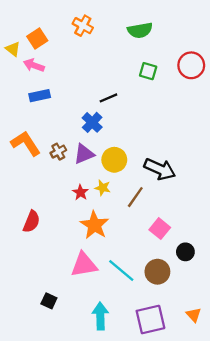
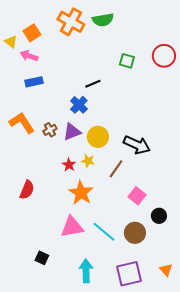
orange cross: (83, 26) -> (71, 22), size x1.5
green semicircle: (140, 30) -> (103, 20), moved

